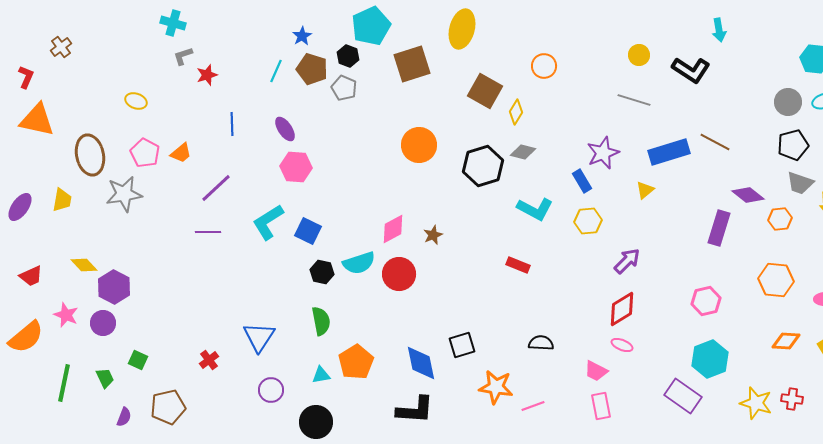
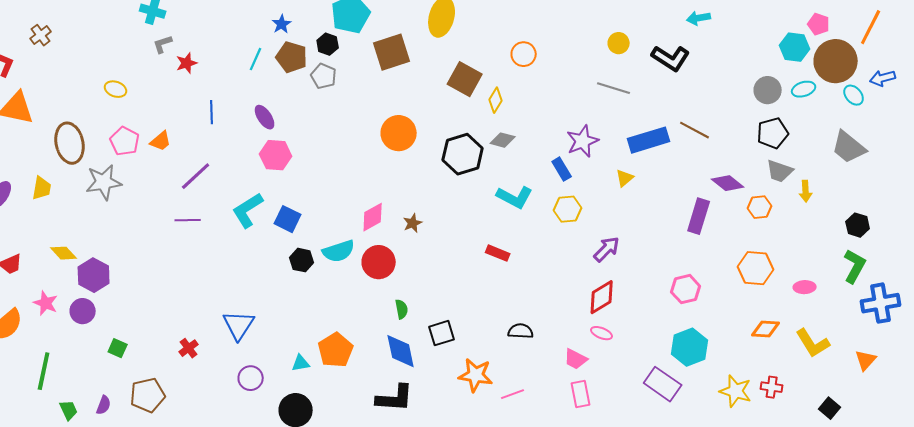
cyan arrow: (719, 30) -> (699, 18), turned 90
green semicircle: (321, 321) -> (402, 309), moved, size x0.7
green trapezoid: (105, 378) -> (69, 410), moved

